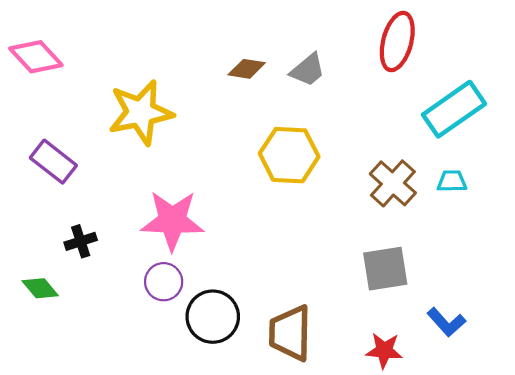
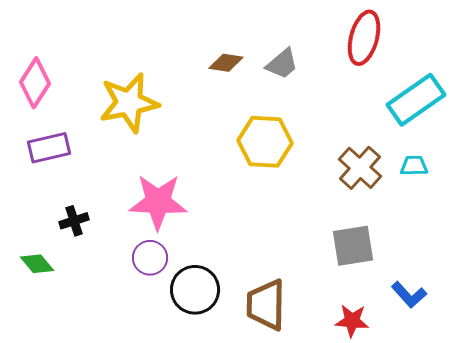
pink diamond: (36, 57) -> (35, 83), moved, turned 75
purple rectangle: (53, 162) -> (49, 148), turned -51

